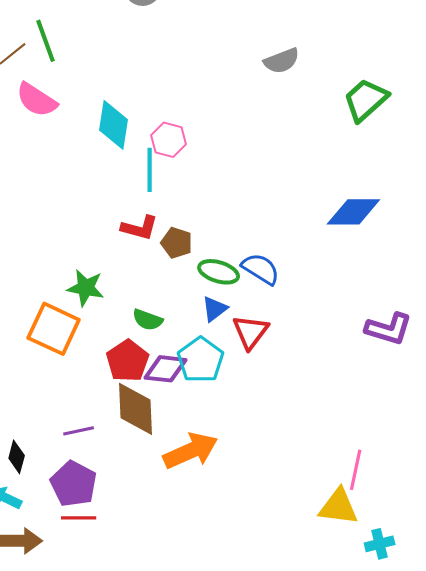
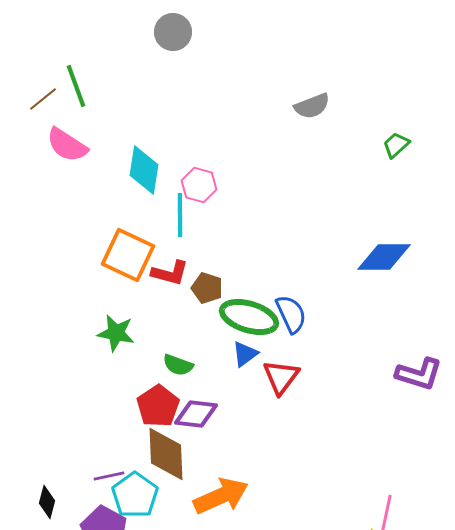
green trapezoid: (366, 100) -> (396, 145), size x0.6
blue semicircle: (261, 269) -> (291, 314), turned 33
green ellipse: (219, 272) -> (249, 317), size x1.4
orange square: (54, 329) -> (128, 255), moved
cyan pentagon: (201, 360) -> (135, 495), moved

